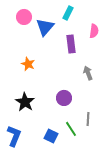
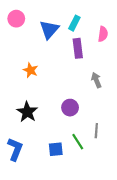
cyan rectangle: (68, 13) -> (74, 23), moved
pink circle: (24, 17) -> (16, 19), moved
blue square: (51, 136) -> (56, 149), turned -32

